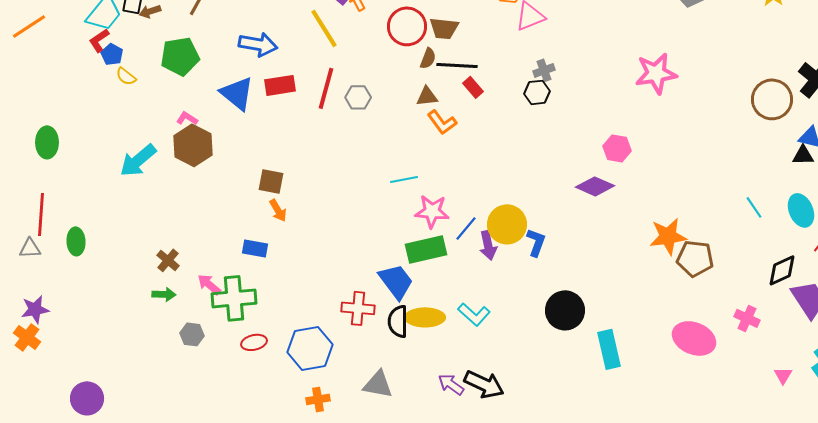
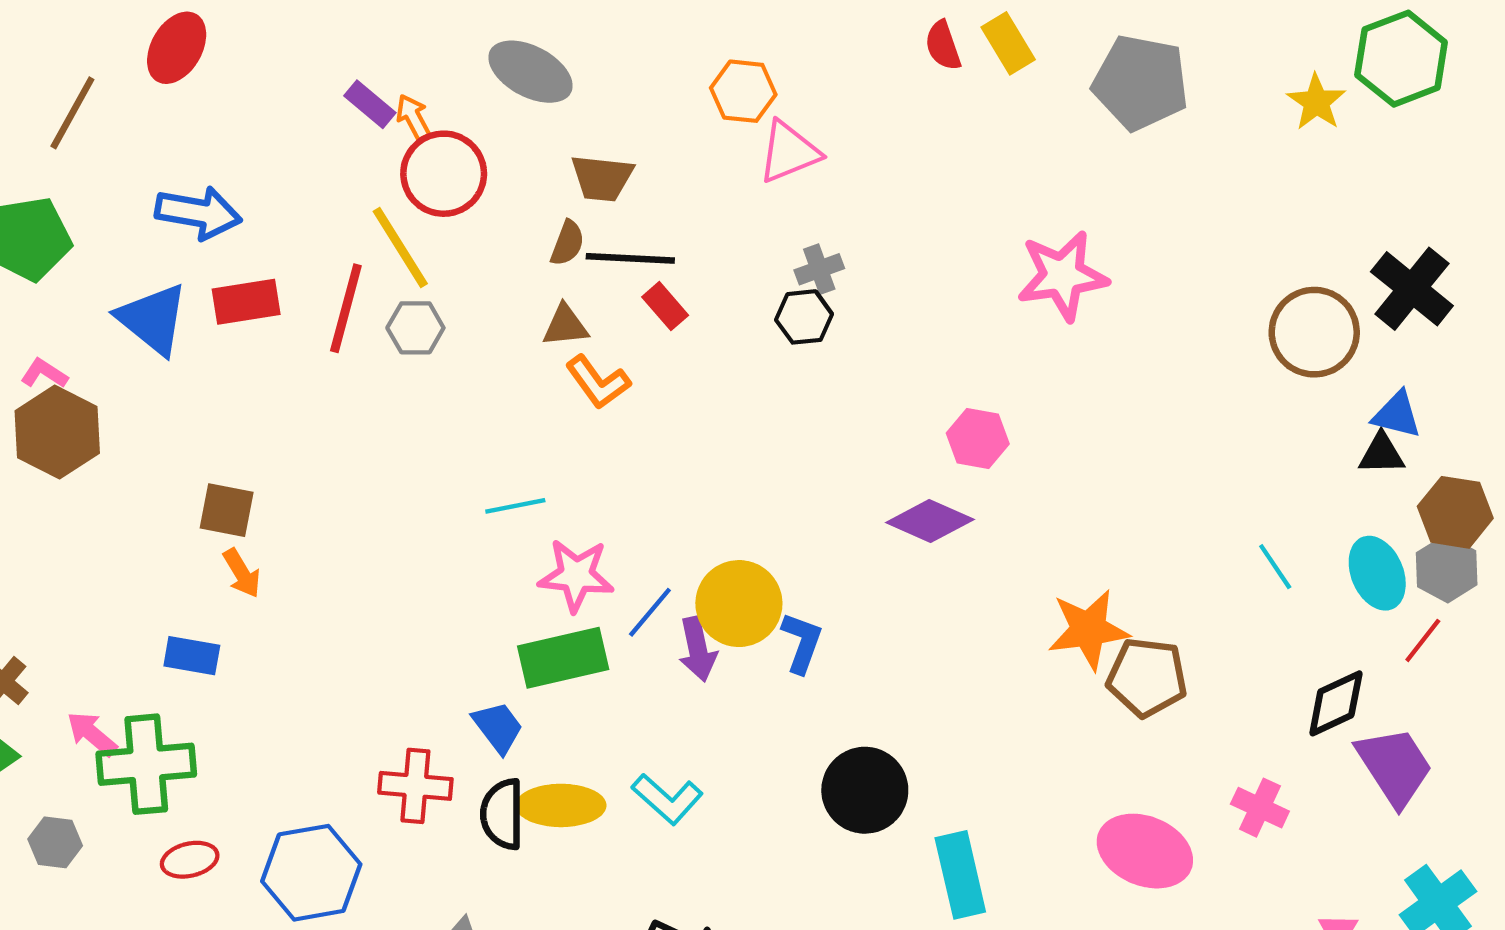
red circle: (407, 26) -> (444, 174), moved
yellow line: (324, 28) -> (400, 247), moved
blue trapezoid: (396, 281) -> (498, 727), size x0.7

